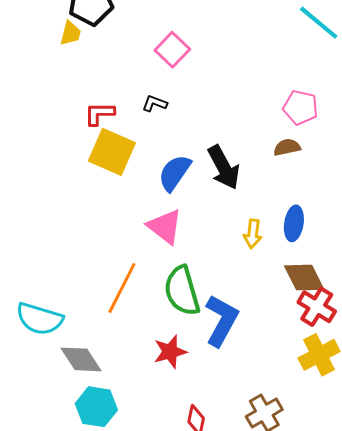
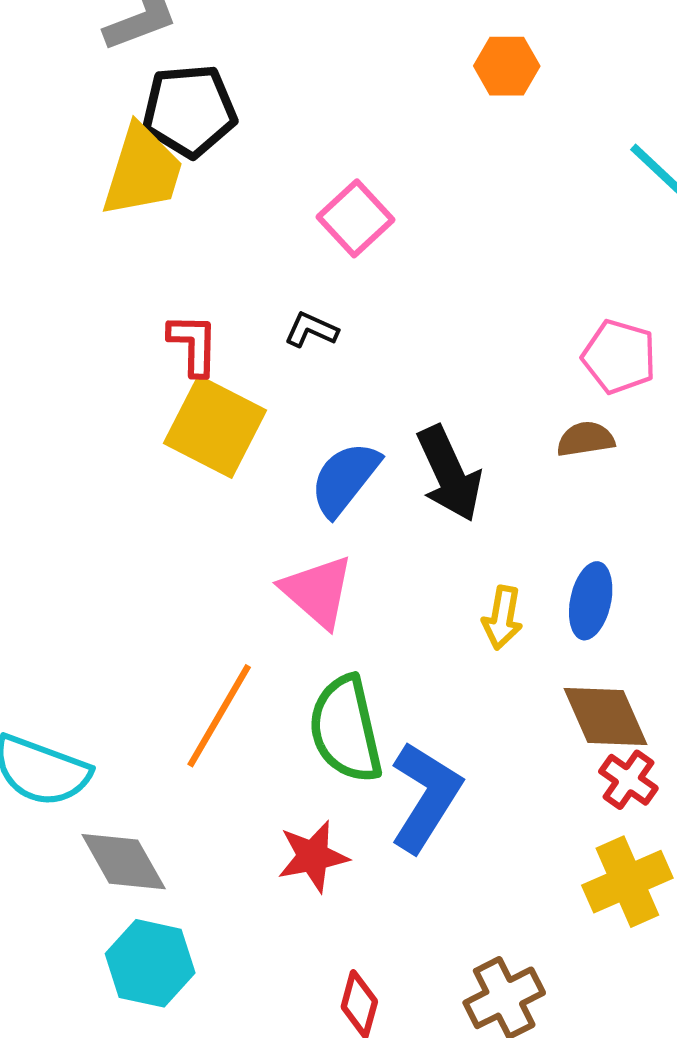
yellow trapezoid: (71, 33) -> (142, 171), size x1.8
red L-shape: (99, 114) -> (193, 344), turned 88
red cross: (317, 307) -> (628, 780), size x0.7

